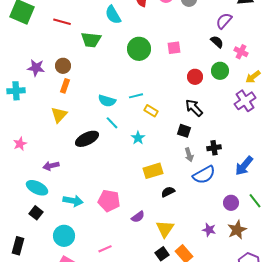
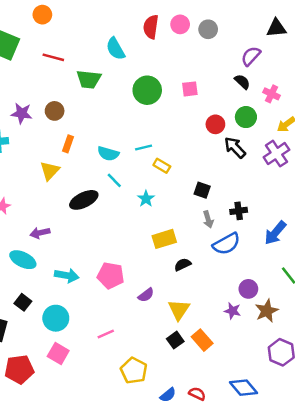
orange rectangle: (65, 86) -> (68, 144), moved
black arrow: (194, 108) -> (235, 147), moved
purple circle: (231, 203) -> (248, 289), moved
black square: (36, 213) -> (23, 302), moved

